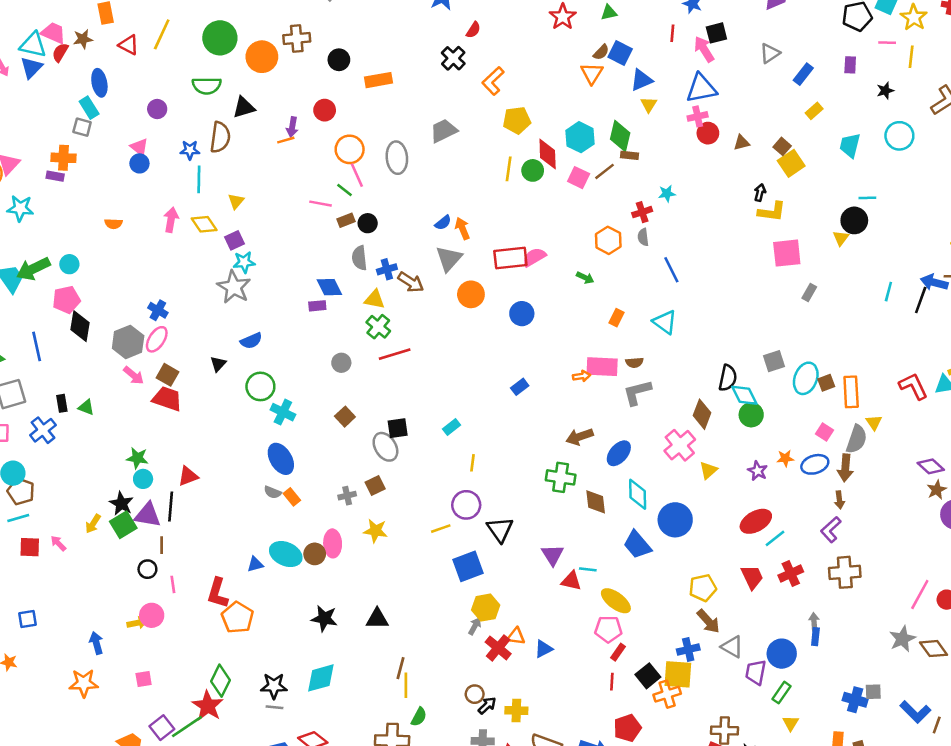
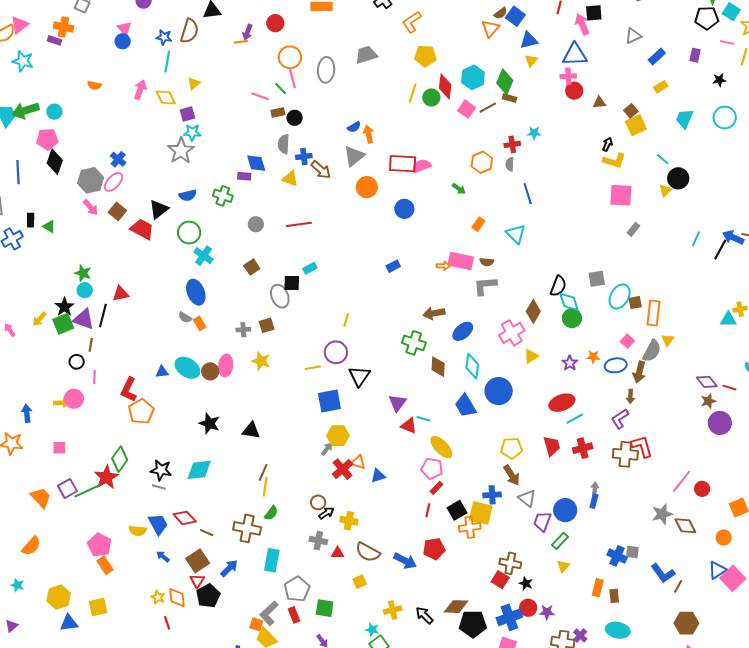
cyan line: (867, 198) -> (663, 159), moved, turned 32
green cross: (378, 327) -> (223, 196), moved, turned -30
black triangle: (218, 364) -> (159, 209), size x1.5
red L-shape: (913, 386) -> (642, 446), moved
red trapezoid: (167, 399) -> (142, 229), moved
cyan rectangle: (452, 427) -> (310, 268), moved

